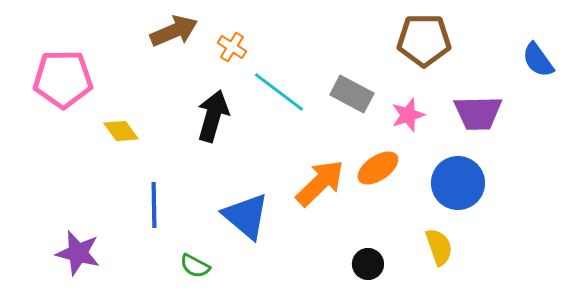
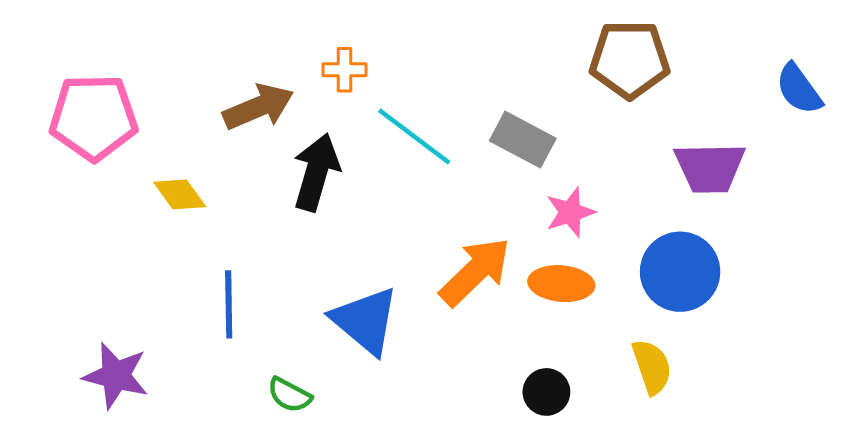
brown arrow: (174, 31) -> (258, 107), moved
orange cross: (232, 47) -> (344, 70), turned -32
pink star: (408, 115) -> (570, 212), moved
orange ellipse: (378, 168) -> (561, 284), moved, turned 39

